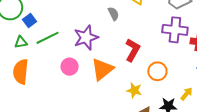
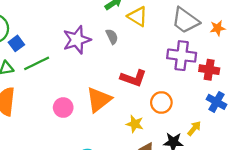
purple star: (86, 37) -> (77, 40), moved
red L-shape: (133, 50) -> (133, 78), turned 80
pink circle: (70, 67) -> (63, 108), moved

